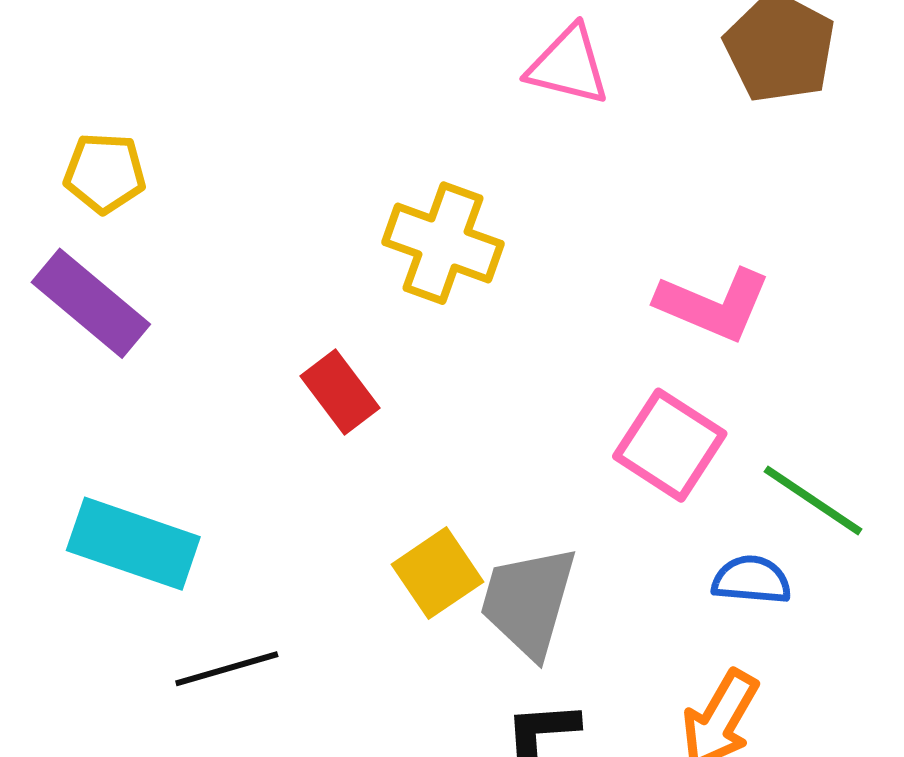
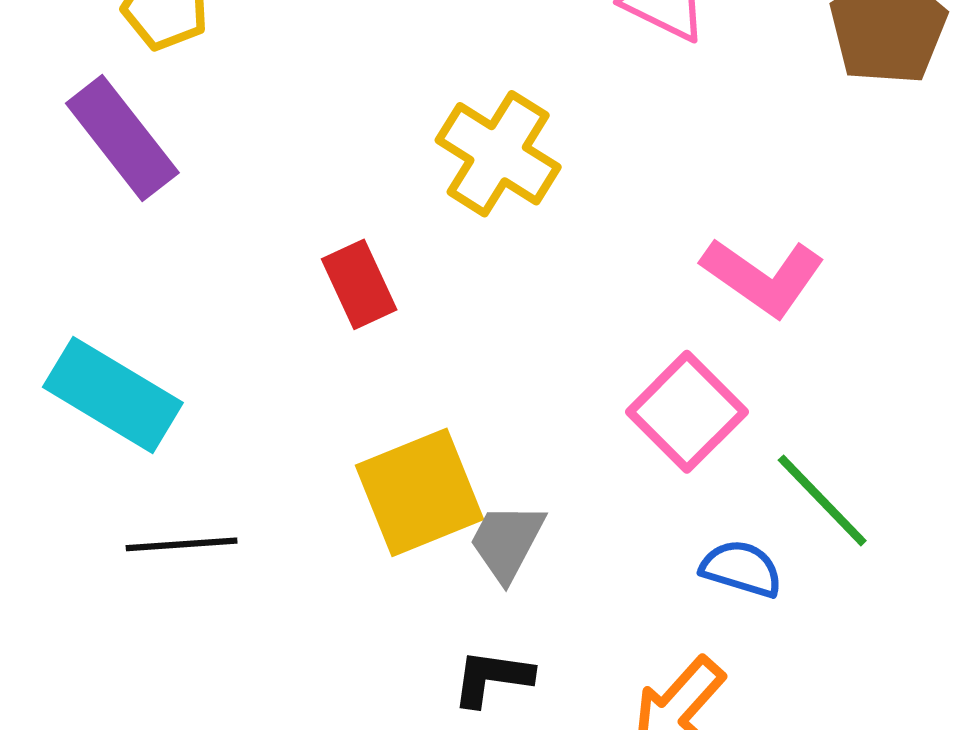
yellow square: (437, 573) -> (420, 492), size x1.4
gray trapezoid: (528, 602) -> (507, 542), size x0.7

